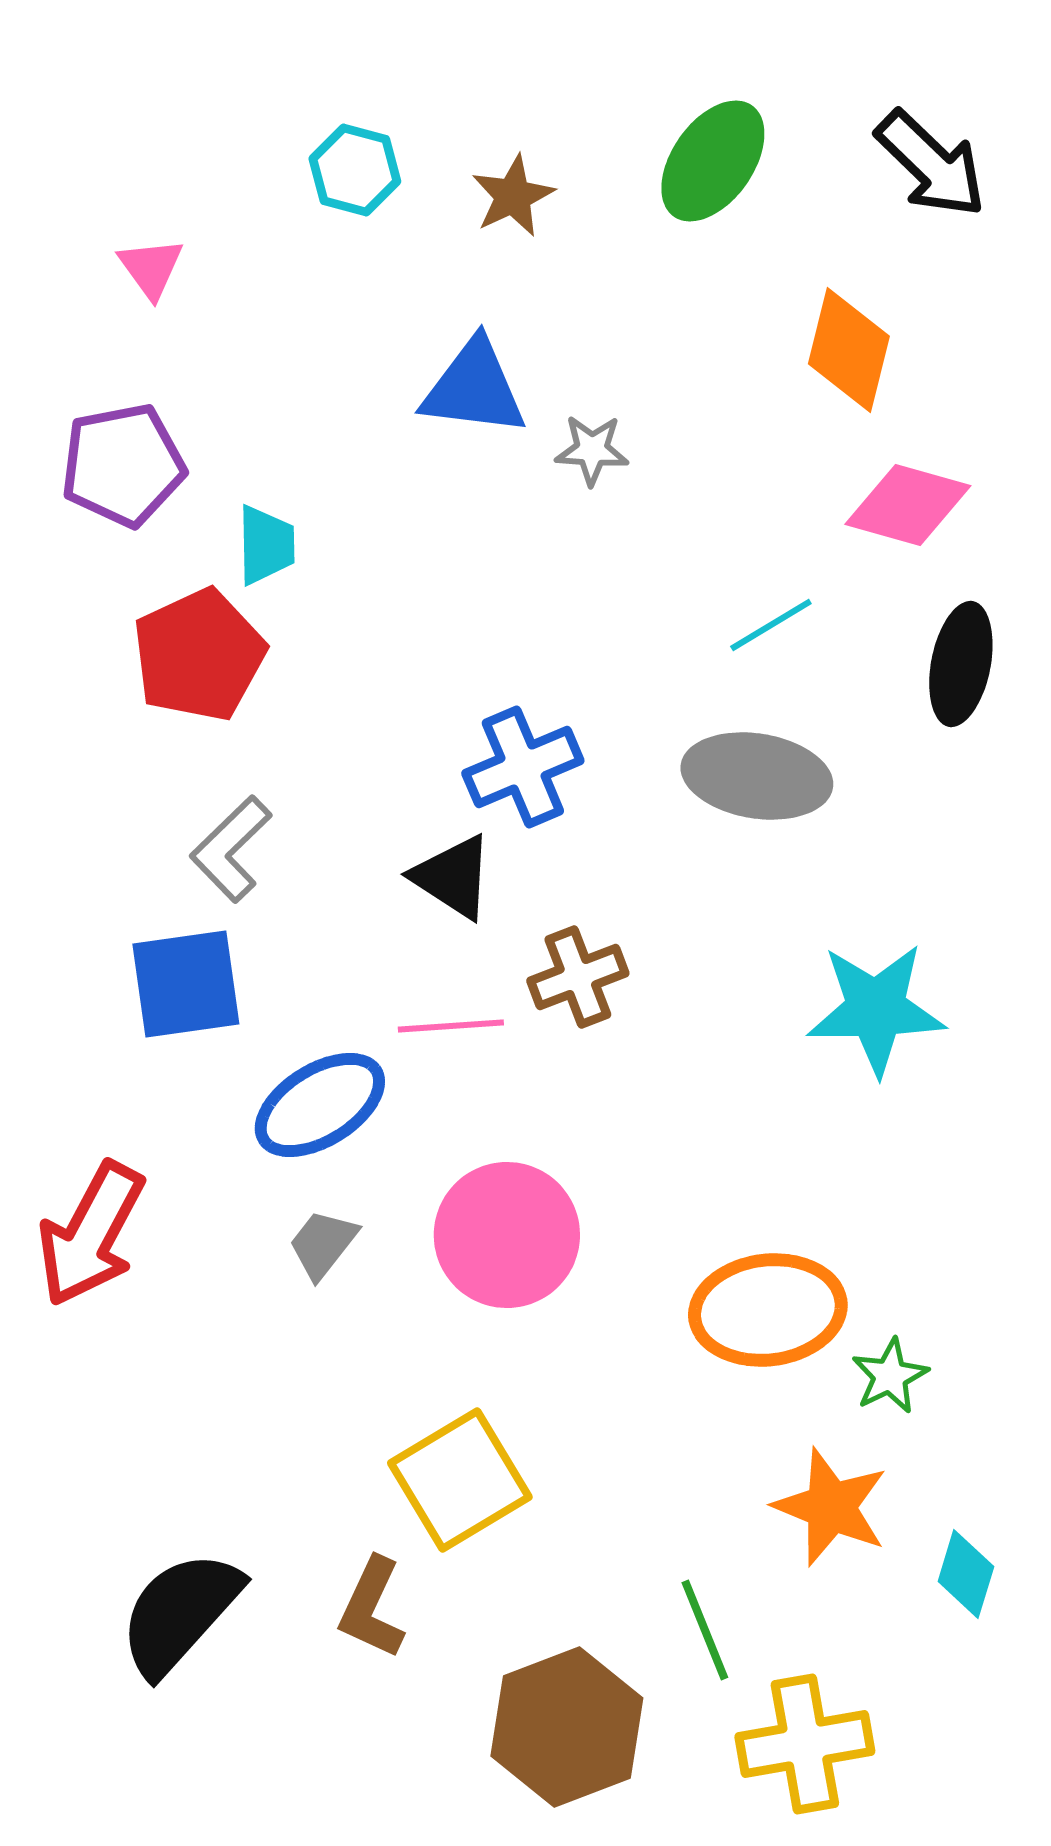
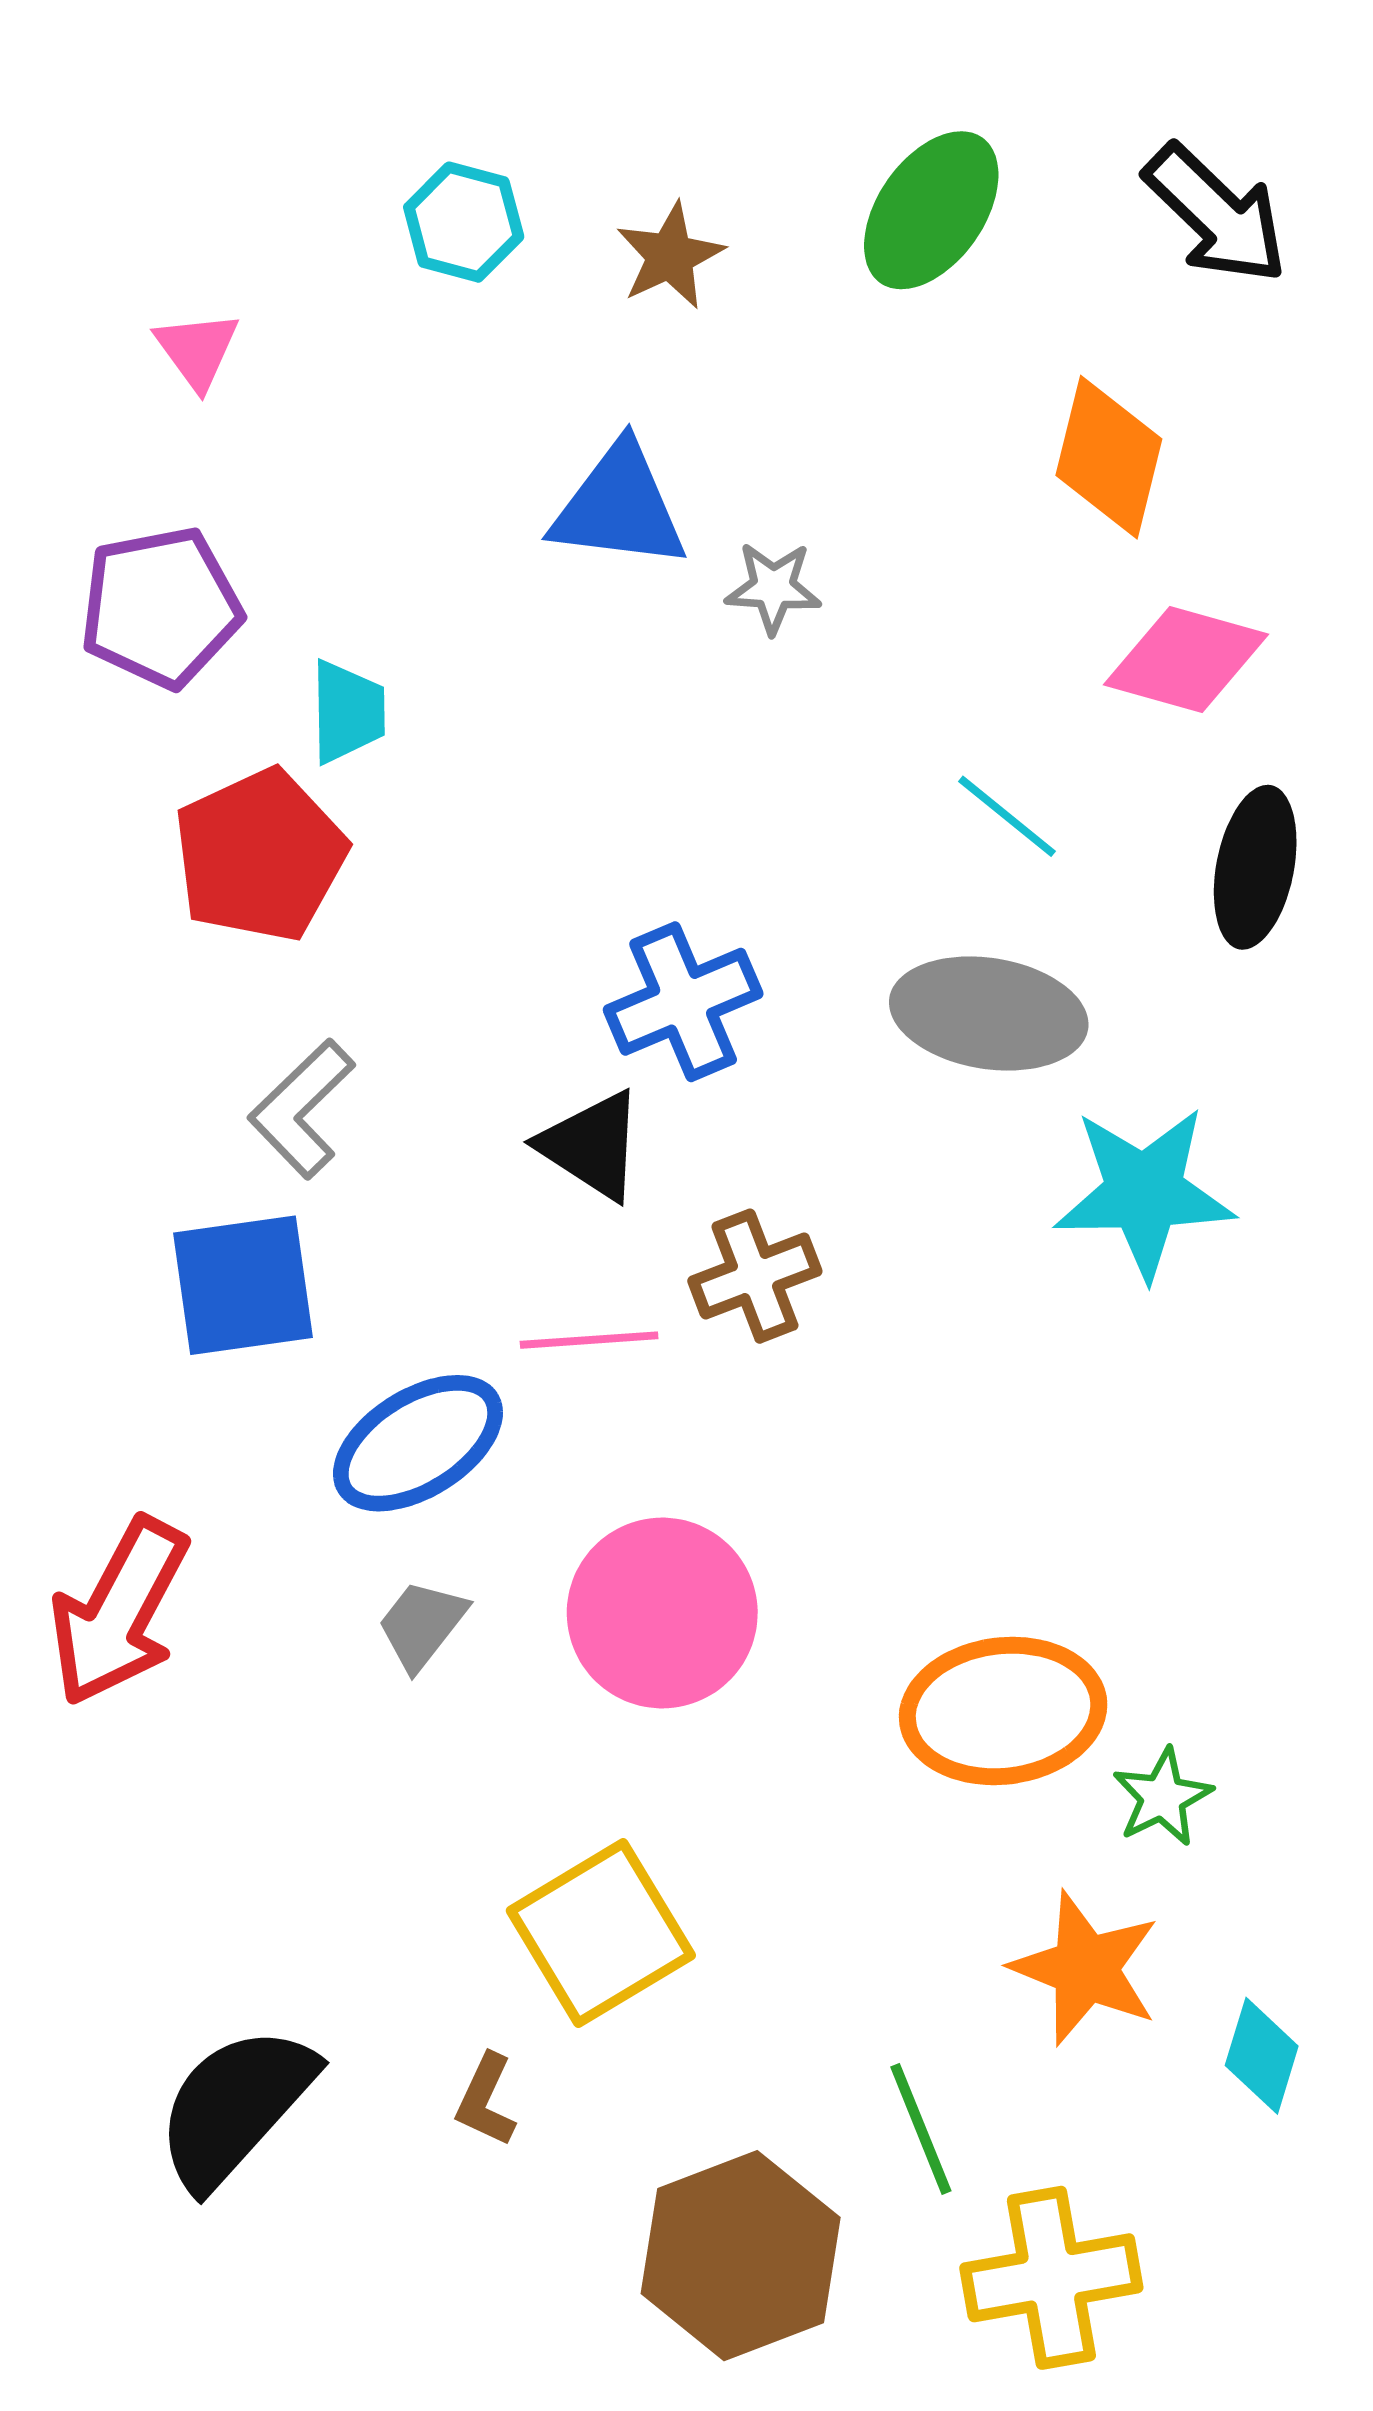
cyan line: (771, 625) -> (1007, 816), turned 70
cyan star: (876, 1009) -> (1144, 1192), moved
brown L-shape: (372, 1608) -> (486, 2100), size x0.7

